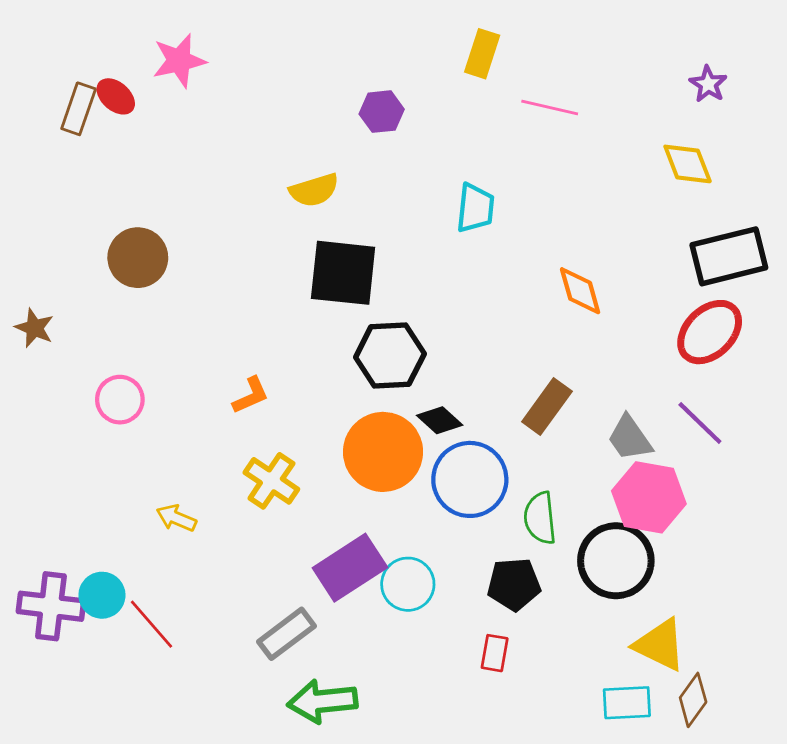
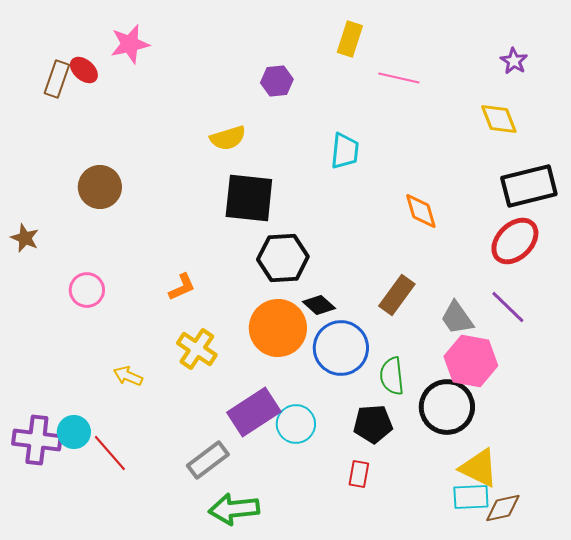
brown diamond: (693, 700) -> (503, 508), turned 42
cyan rectangle: (627, 703) -> (471, 497), moved

